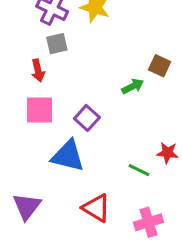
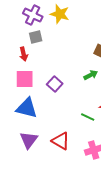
green arrow: (133, 86) -> (91, 75), moved
blue triangle: (68, 156) -> (27, 108), moved
purple triangle: (27, 206) -> (29, 140), moved

